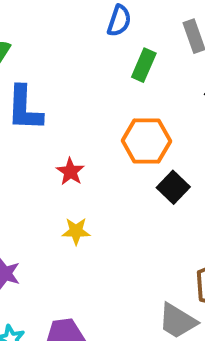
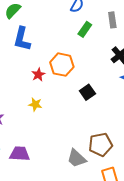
orange hexagon: (146, 141) -> (62, 65), moved

